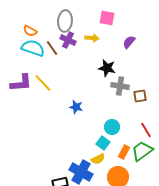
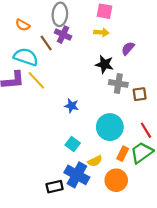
yellow arrow: (92, 38) -> (101, 32), moved
purple semicircle: (129, 42) -> (128, 48), moved
cyan semicircle: (33, 48) -> (26, 57), moved
cyan circle: (112, 127) -> (110, 127), size x1.6
cyan square: (103, 143) -> (73, 144), moved

